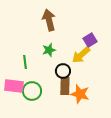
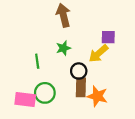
purple square: (90, 40) -> (108, 37), turned 32
pink rectangle: (14, 86) -> (25, 99), moved

